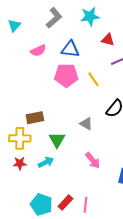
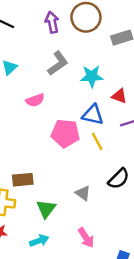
cyan star: (90, 16) -> (92, 76), moved
blue triangle: (70, 49) -> (93, 115), moved
cyan arrow: (46, 162) -> (39, 241), moved

